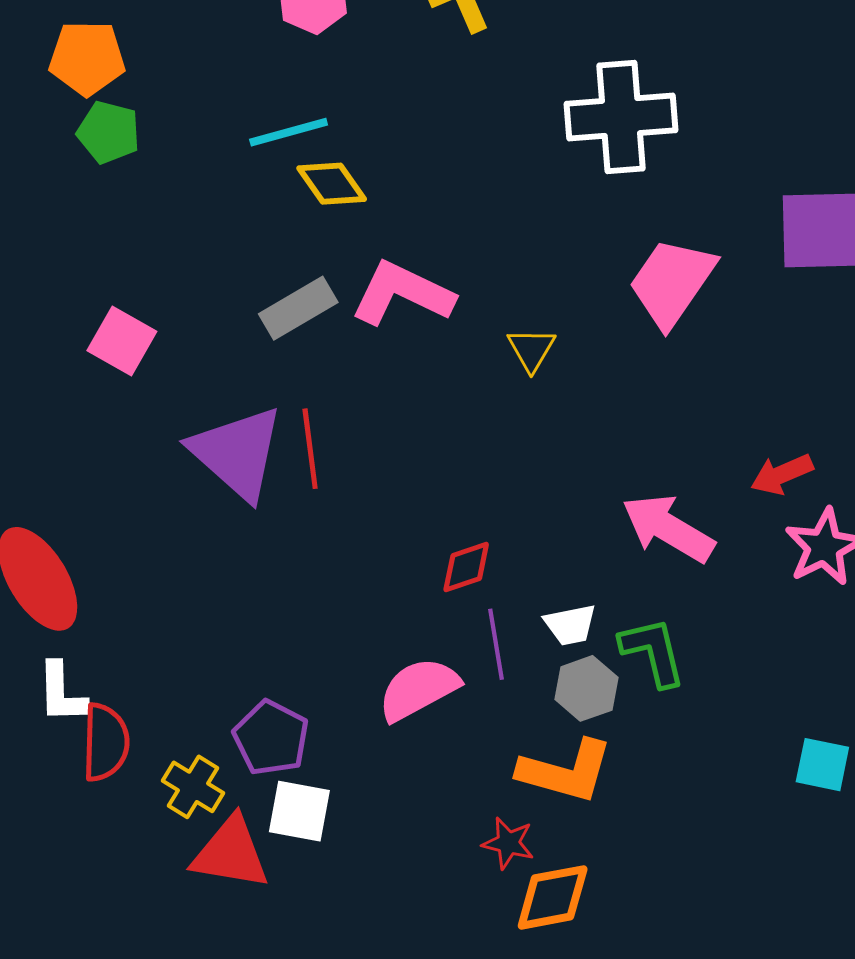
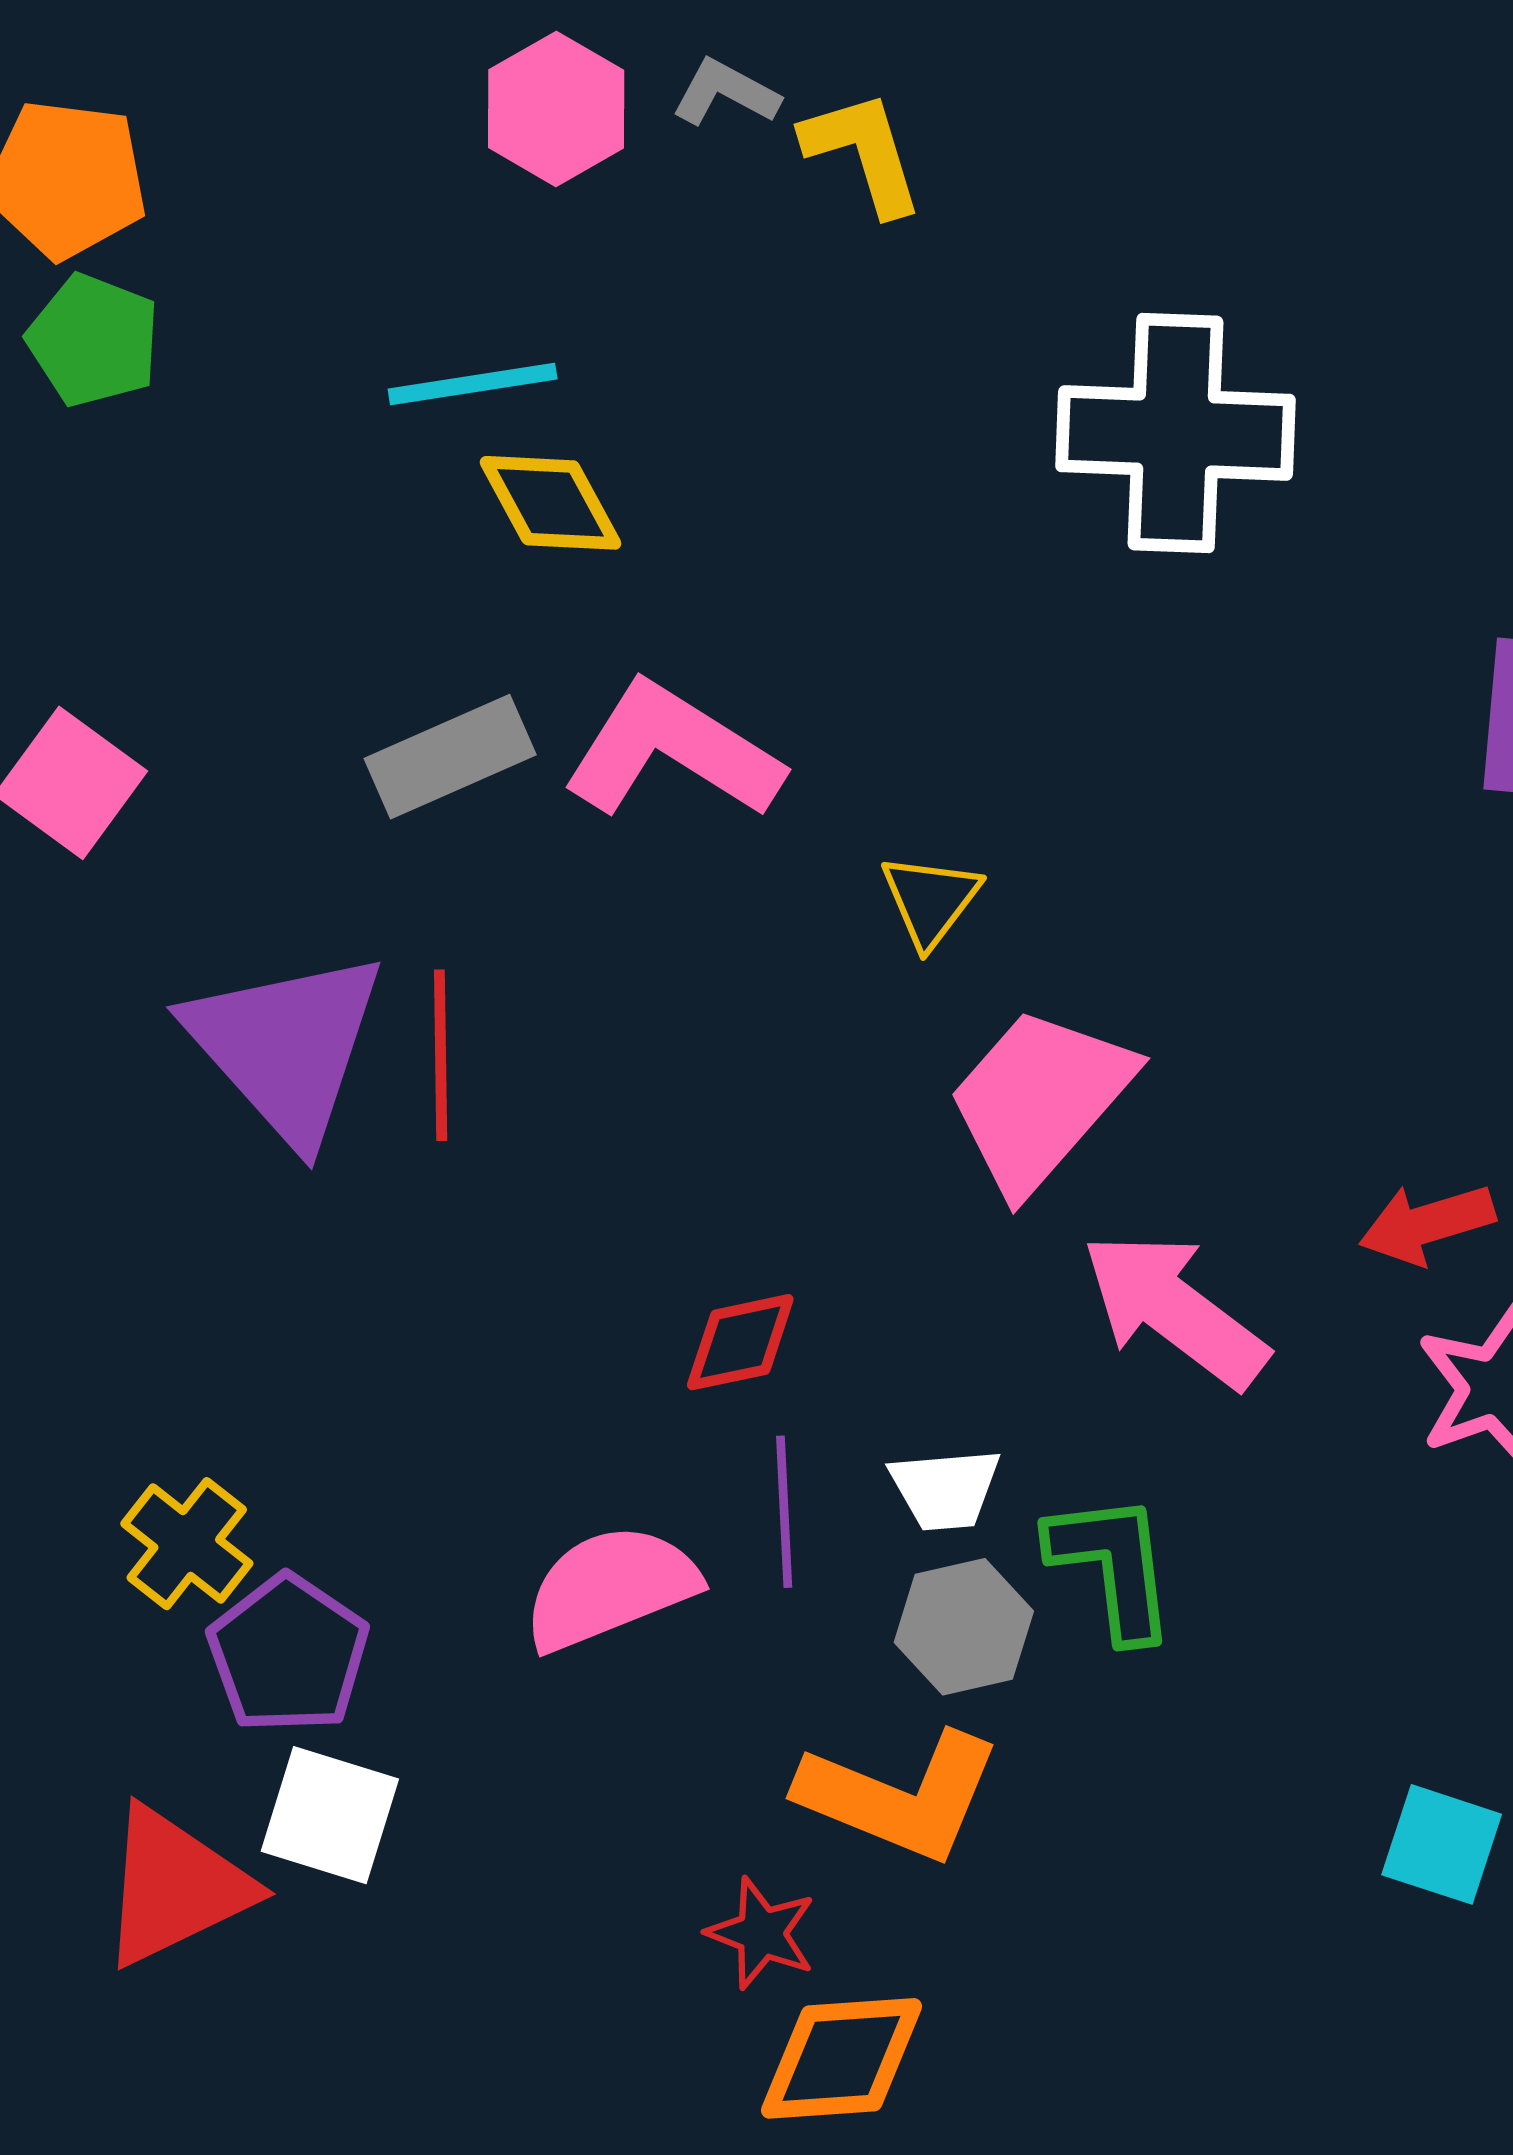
pink trapezoid: (672, 282) -> (1040, 1100), moved
yellow cross: (193, 787) -> (187, 1544), moved
red triangle: (231, 853) -> (175, 1887), turned -42

